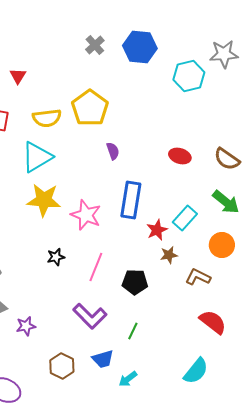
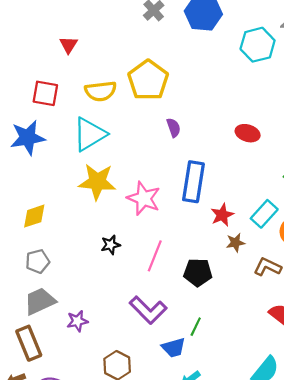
cyan rectangle: (185, 218) -> (264, 214), moved
blue trapezoid: (103, 359) -> (174, 348), moved

